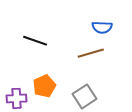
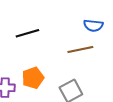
black line: (35, 41) -> (27, 33), turned -40

